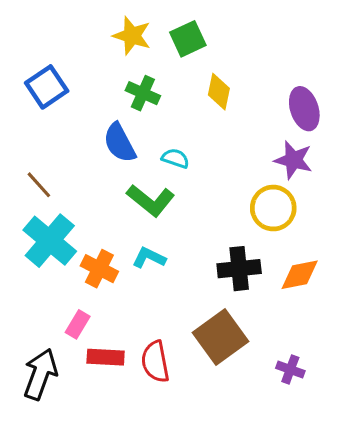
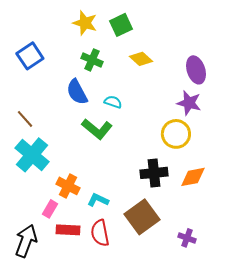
yellow diamond: (219, 92) -> (141, 59), turned -60
cyan L-shape: (149, 258) -> (98, 200), moved
orange cross: (99, 269) -> (68, 186), moved

